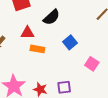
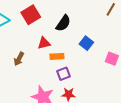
purple square: (64, 87) -> (63, 74), moved

